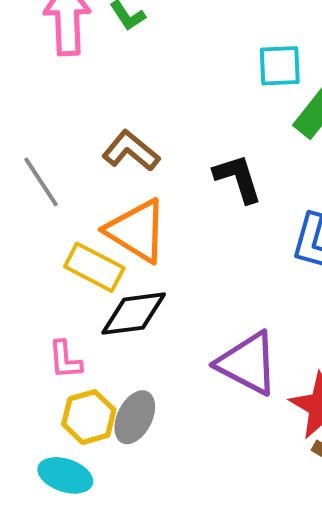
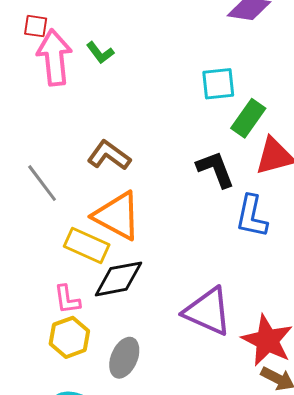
black L-shape: (238, 178) -> (216, 169), moved
pink L-shape: (65, 360) -> (67, 299), moved
yellow hexagon: (89, 417) -> (69, 337), moved

